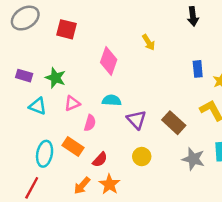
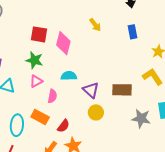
red square: (66, 29) -> (39, 34), moved
blue rectangle: (198, 69) -> (132, 32), moved
green star: (55, 78) -> (34, 60), moved
brown rectangle: (174, 123) -> (122, 90), turned -36
yellow circle: (142, 157) -> (96, 112), moved

